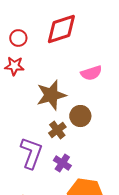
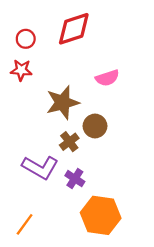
purple L-shape: (31, 153) -> (40, 167), turned 100

